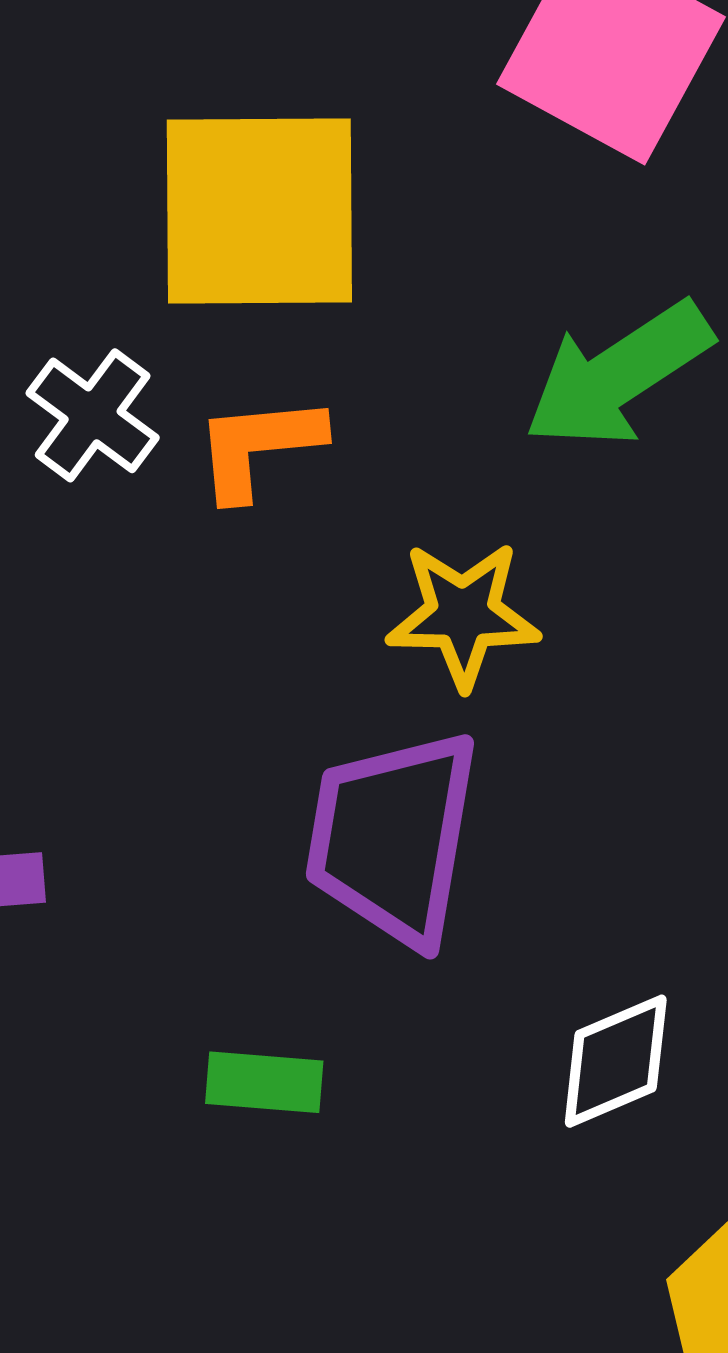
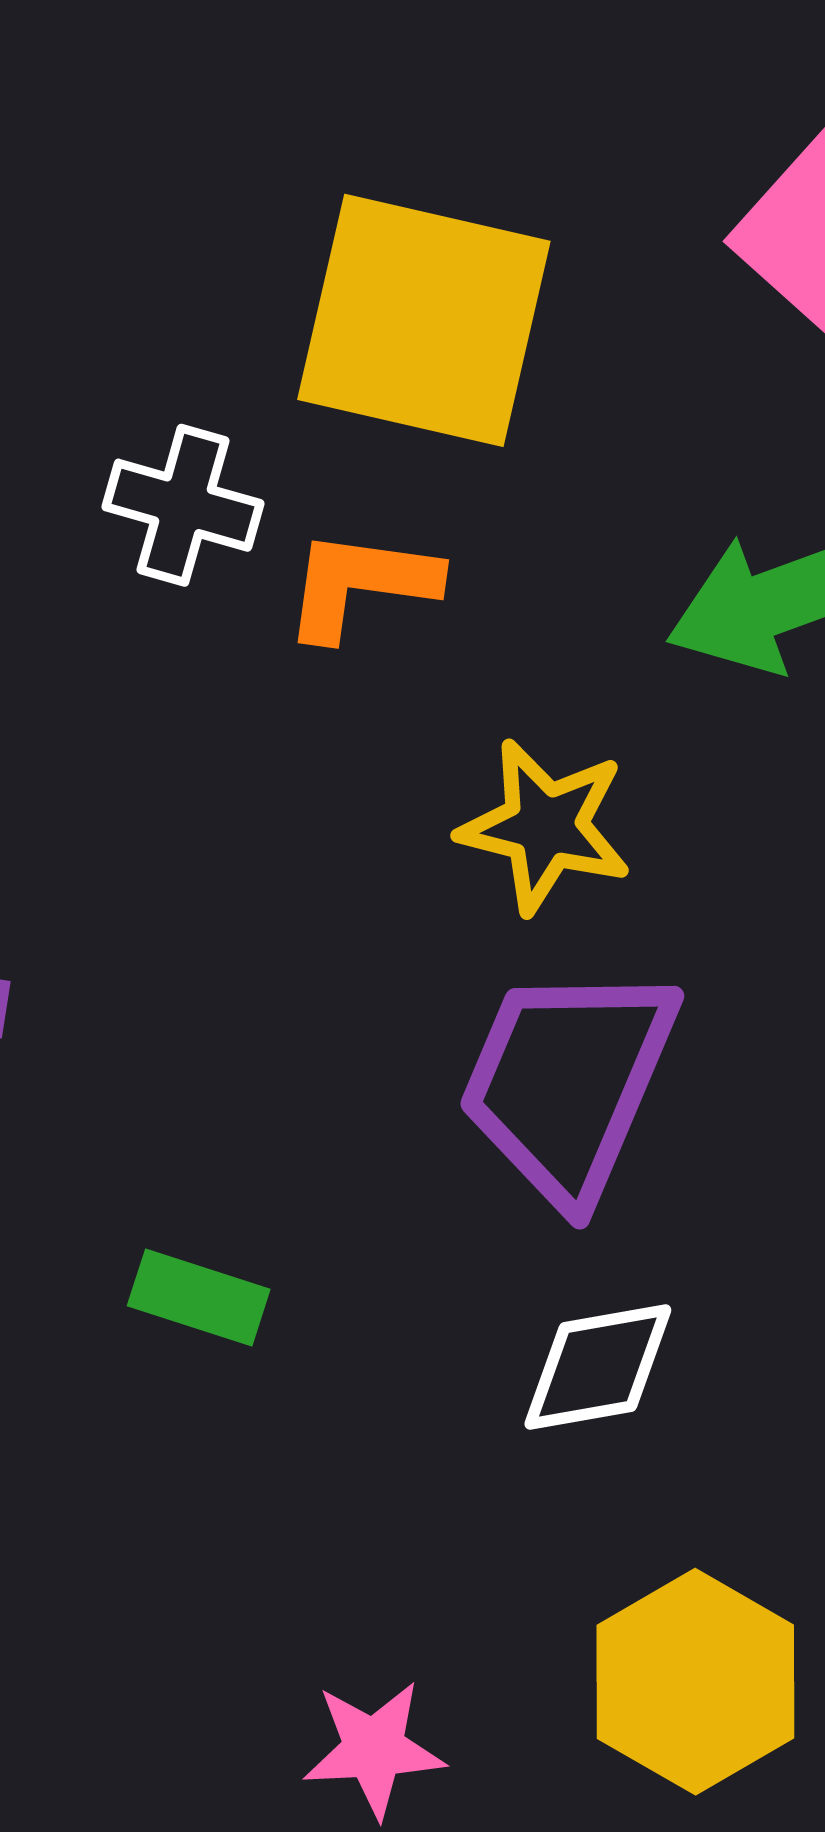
white cross: (93, 415) -> (183, 505), turned -34
purple trapezoid: (393, 838) -> (568, 1083), moved

